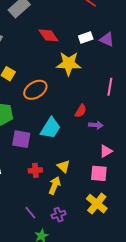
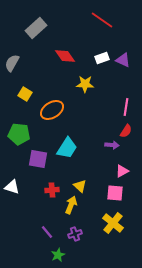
yellow star: (69, 64) -> (85, 84), size x0.7
red semicircle: (81, 111) -> (126, 131), moved

